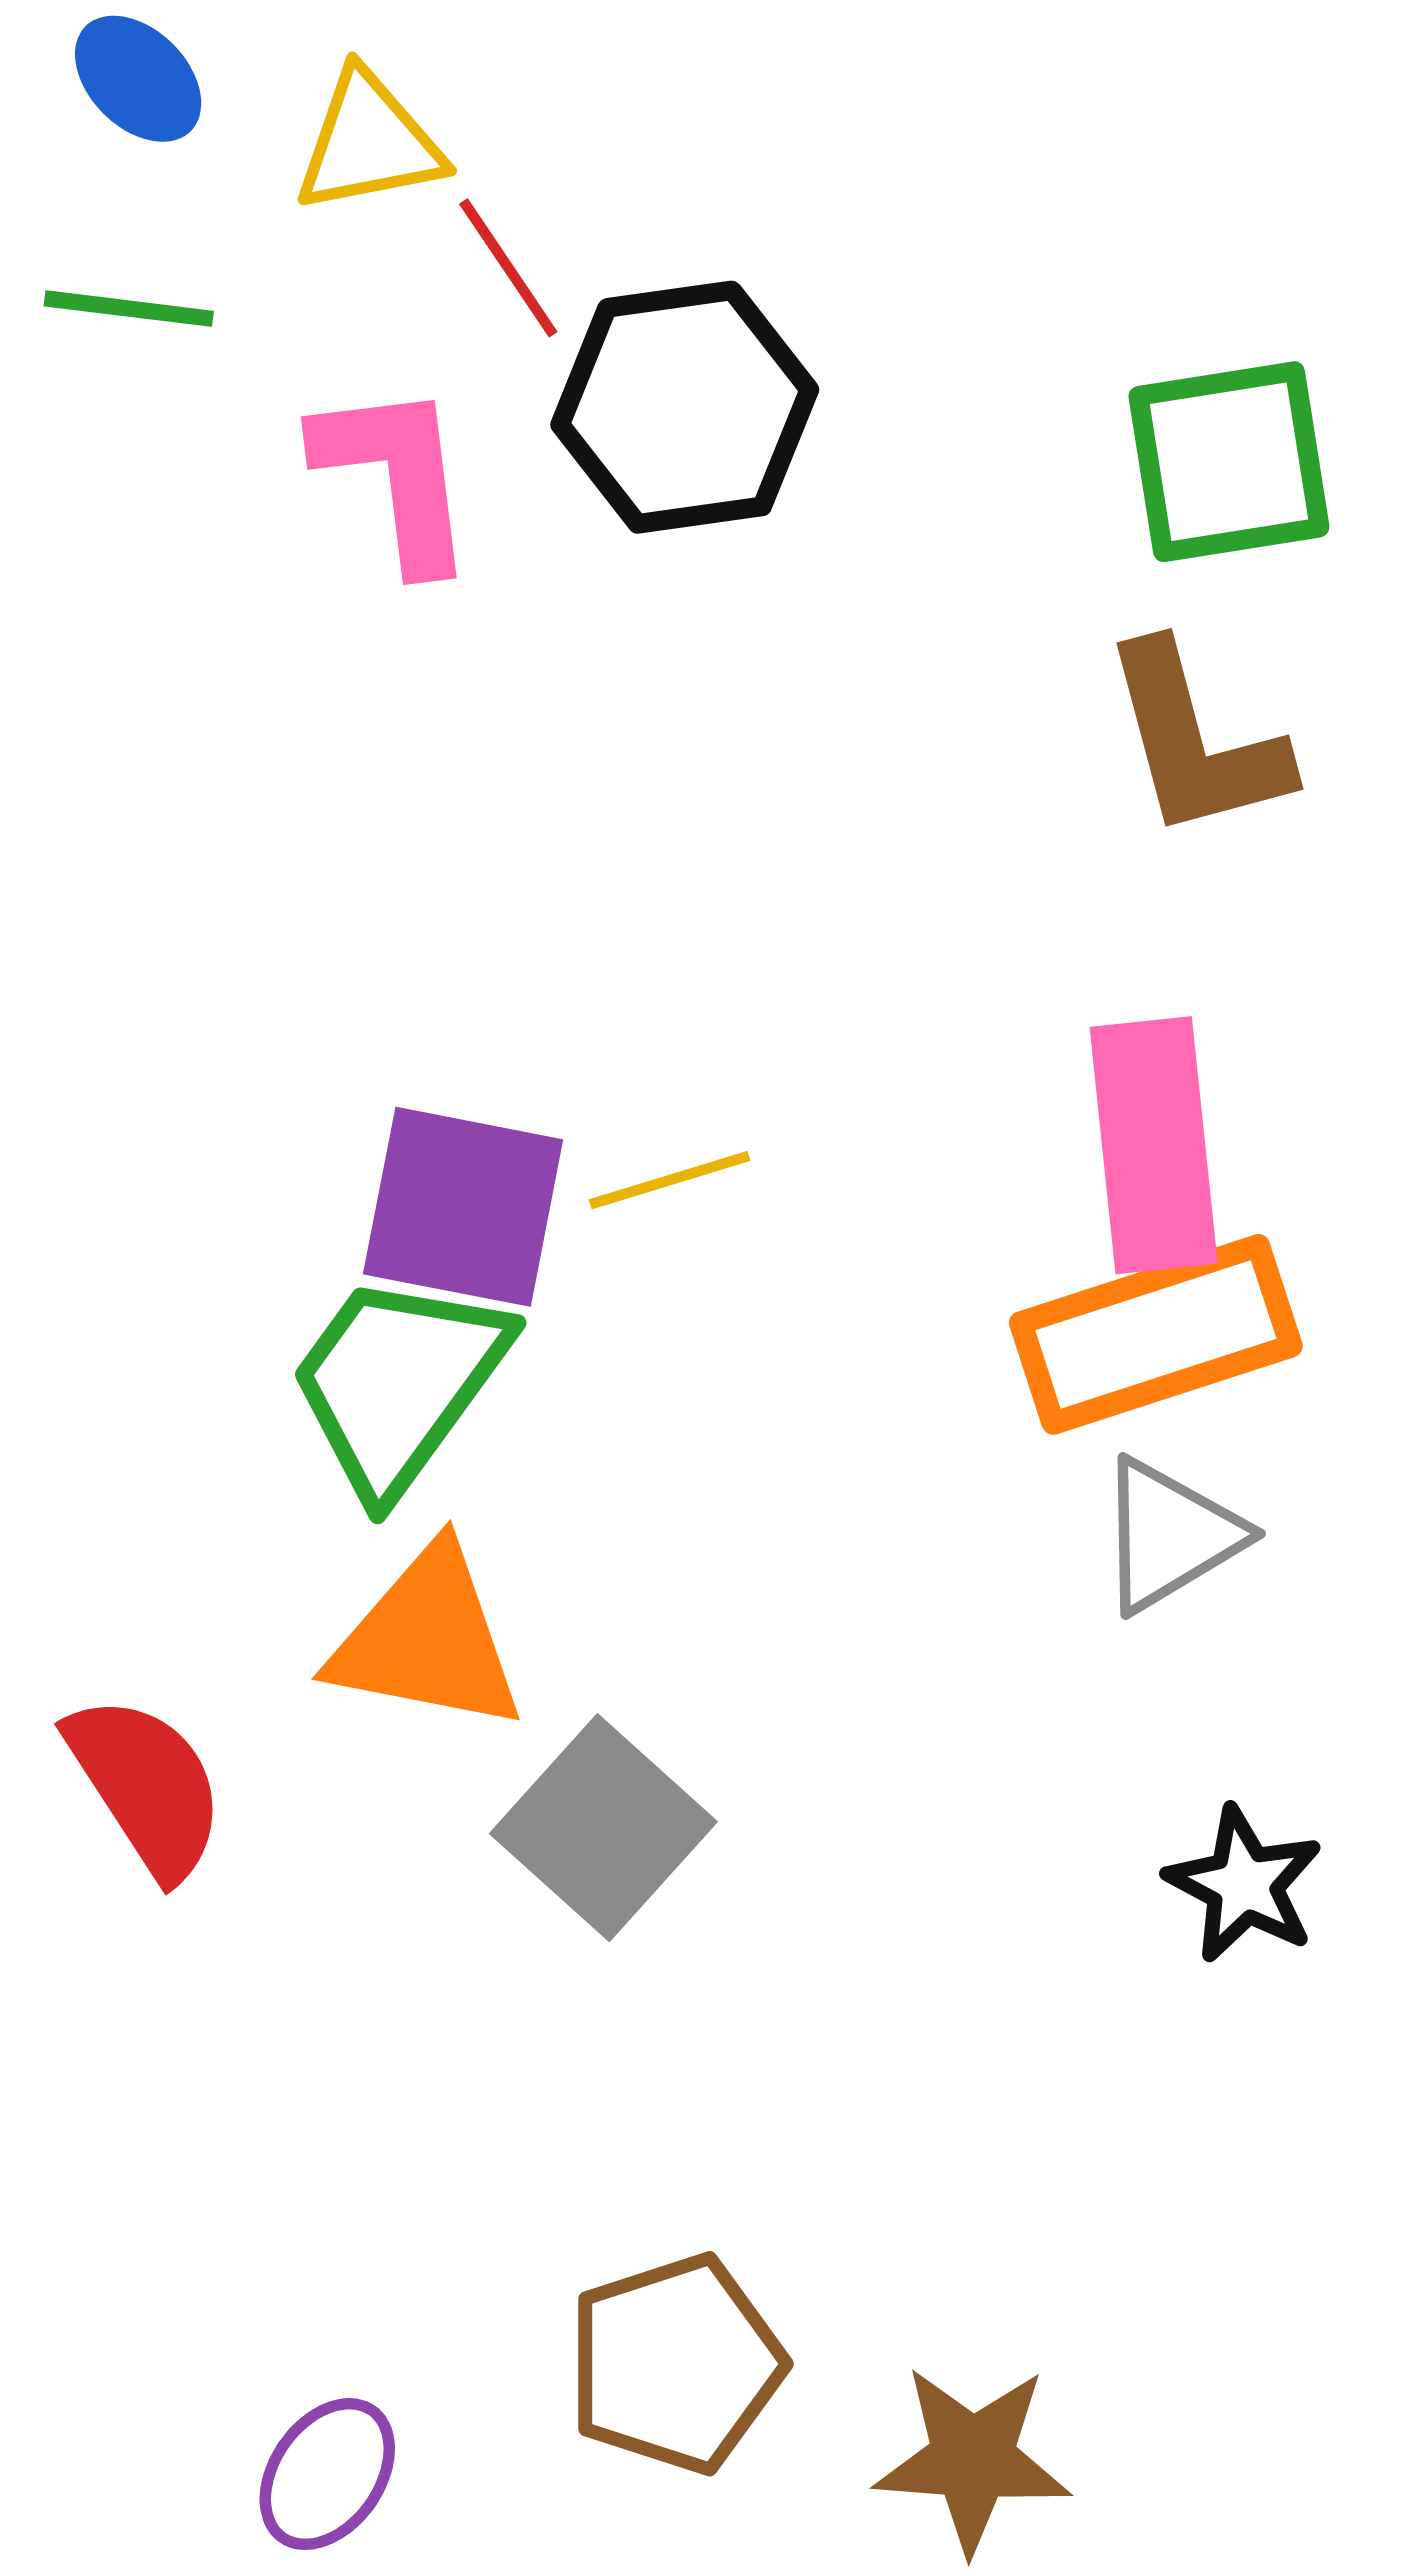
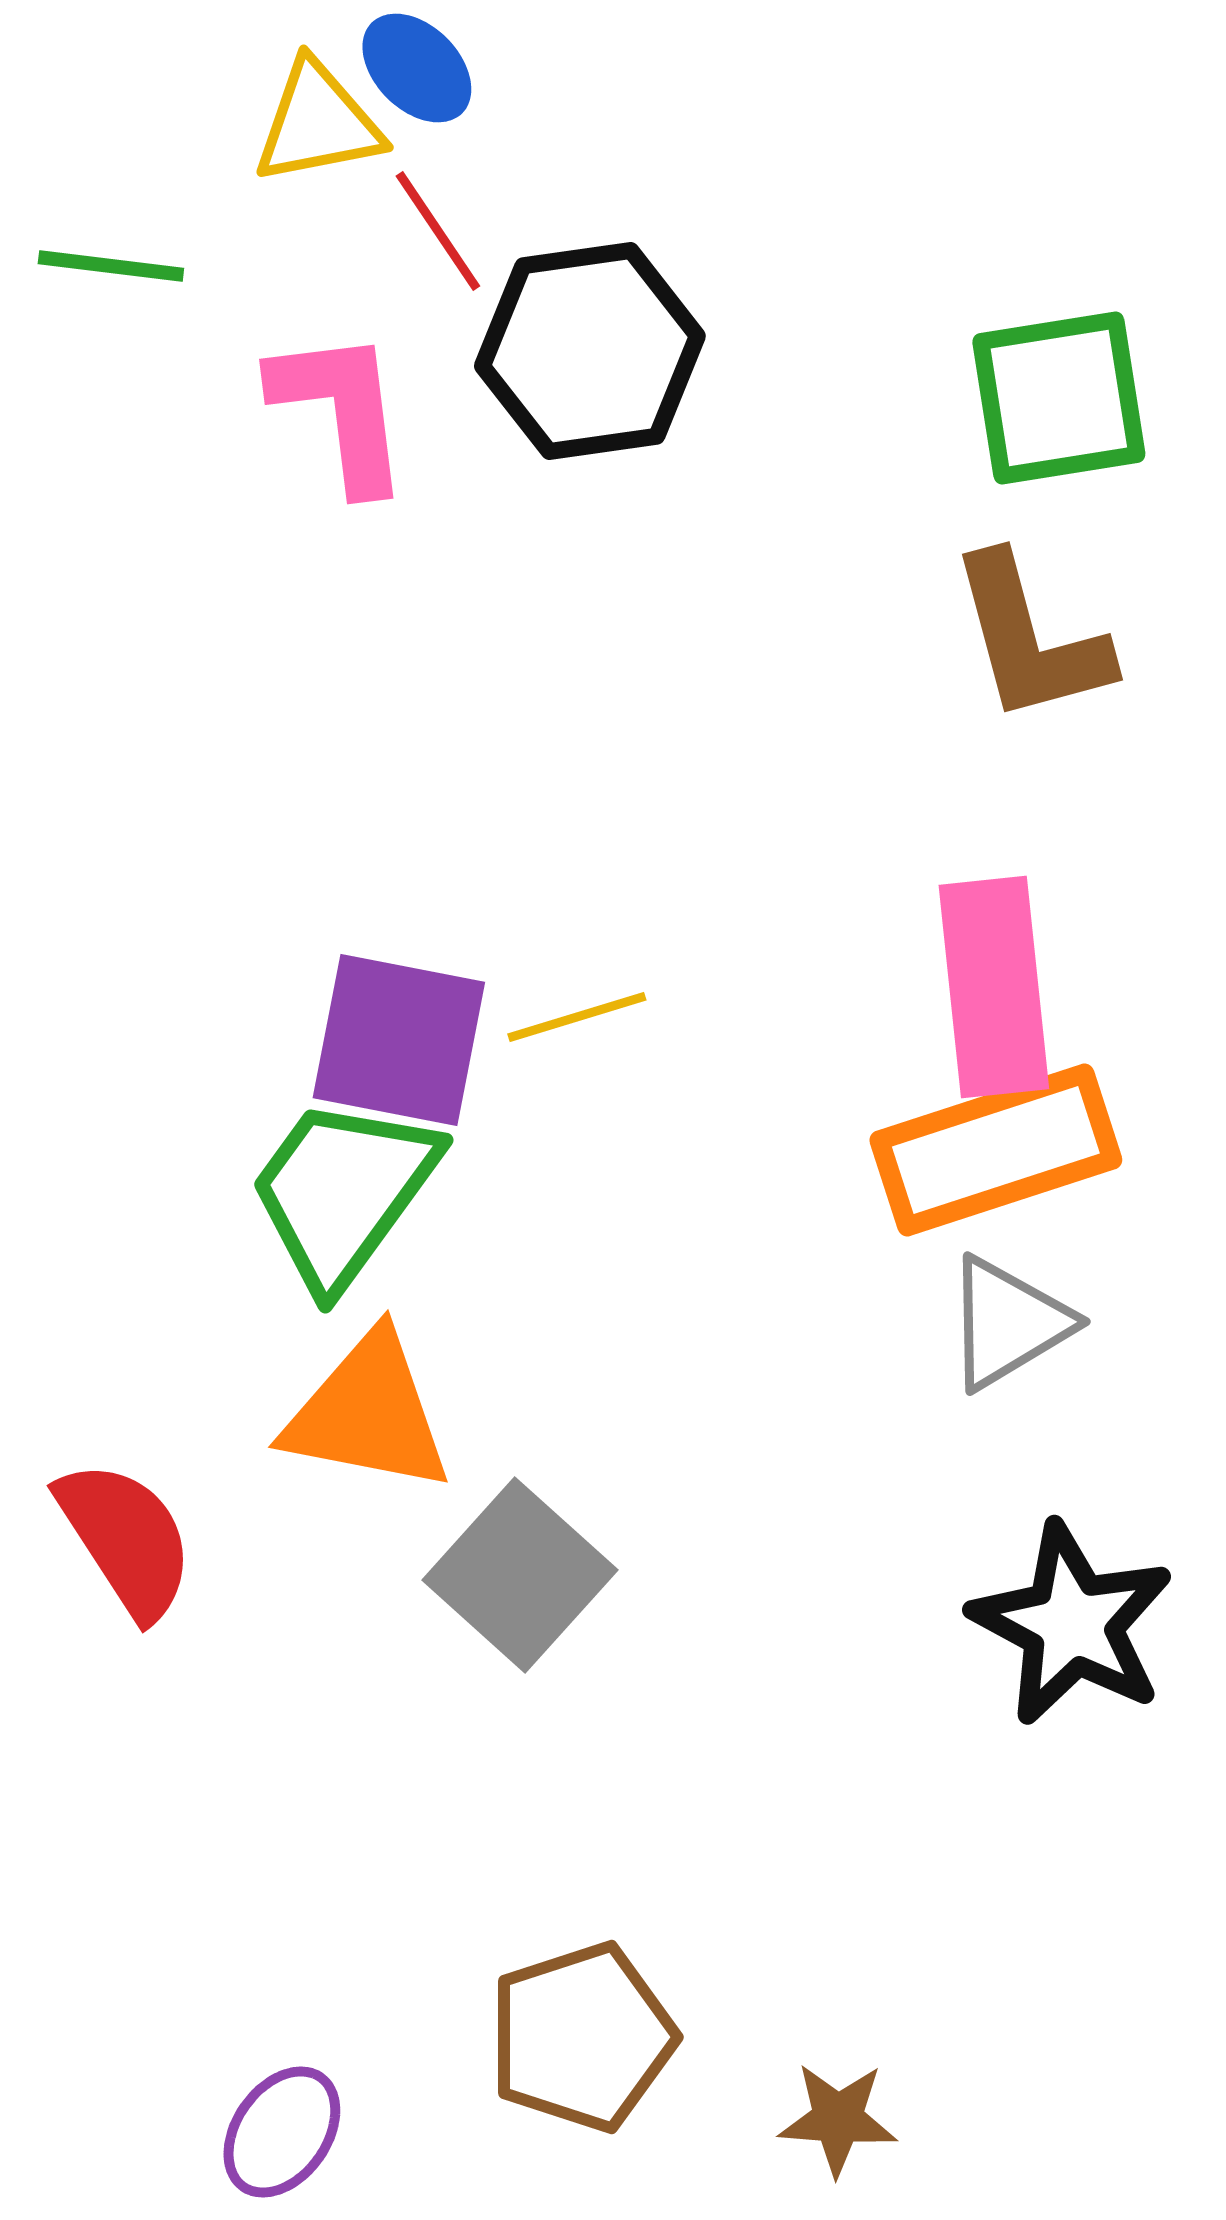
blue ellipse: (138, 79) -> (417, 68), moved
black star: (1244, 1884) -> (1072, 1624), size x1.5
brown star: (972, 2459) -> (838, 2119), size x0.7

